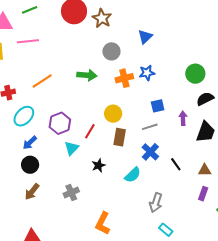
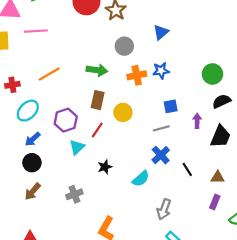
brown rectangle: (120, 137) -> (98, 100), moved

